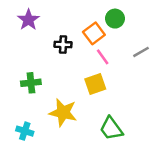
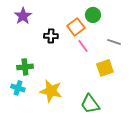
gray line: (141, 52) -> (114, 42), turned 48
yellow square: (95, 84) -> (105, 68), moved
cyan cross: (25, 131) -> (18, 88), moved

